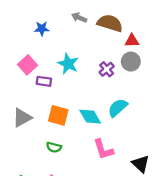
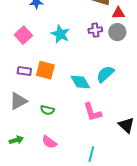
purple cross: (107, 69) -> (95, 30), moved, turned 32
purple rectangle: (44, 81) -> (24, 71), moved
orange square: (58, 115) -> (45, 70), moved
gray triangle: (22, 118) -> (18, 101), moved

